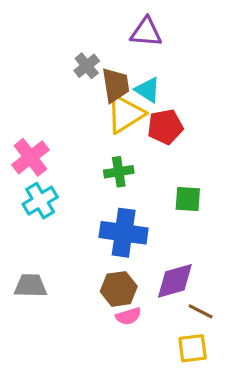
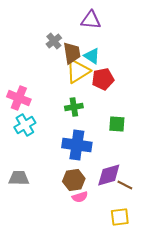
pink cross: (30, 157) -> (19, 98), turned -30
brown line: (201, 311) -> (125, 185), moved

